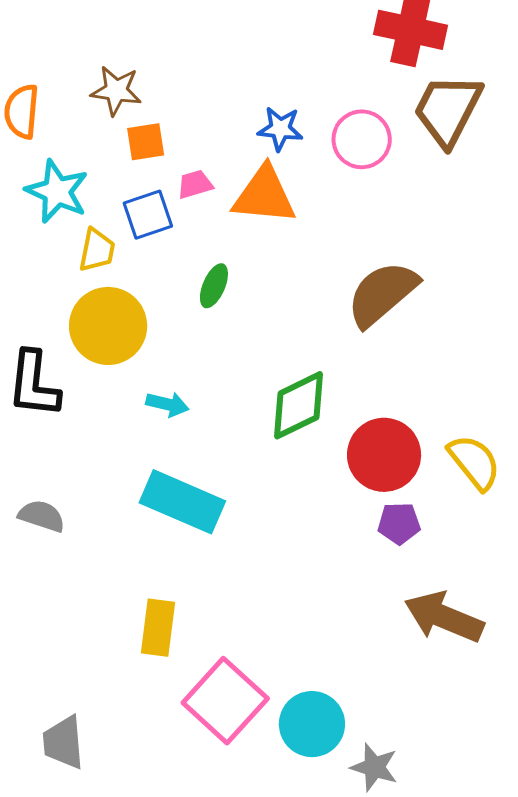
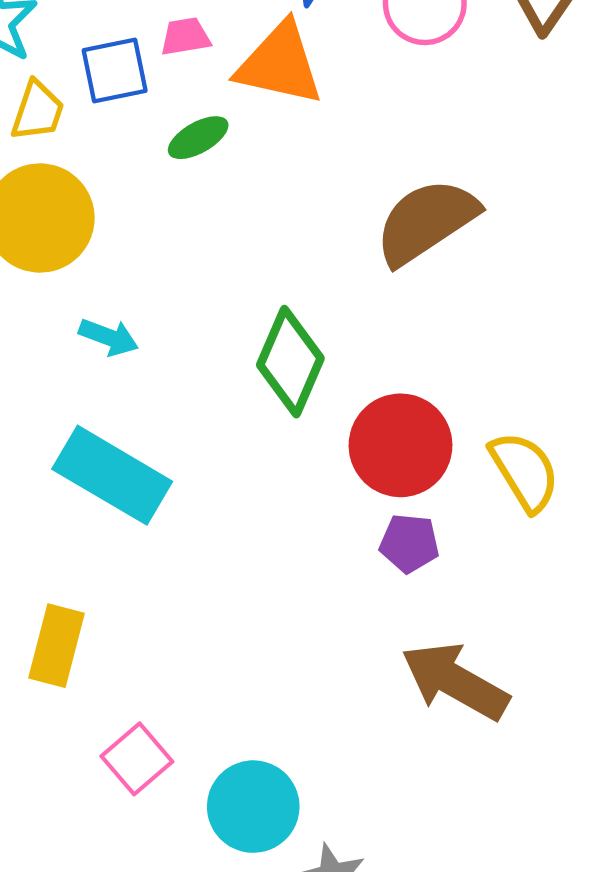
green ellipse: (214, 286) -> (198, 138), moved, turned 30
green diamond: (299, 405) -> (290, 362), turned -48
pink square: (225, 701) -> (137, 759), size x0.6

